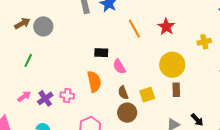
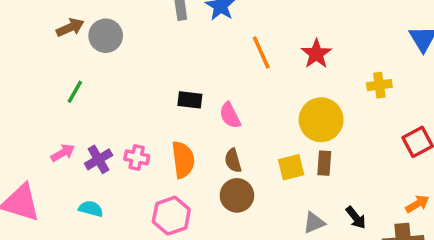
black rectangle: (101, 53) -> (190, 100), moved
orange semicircle: (94, 82) -> (183, 160), moved
yellow square: (147, 95) -> (291, 167), moved

